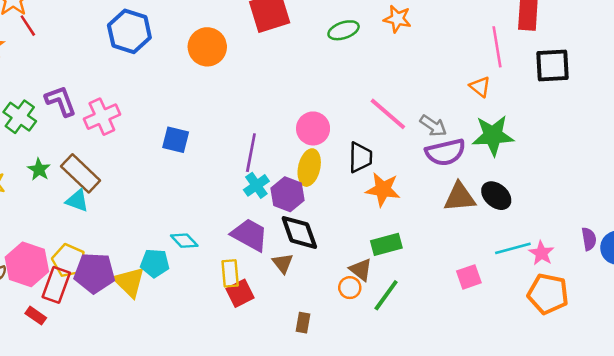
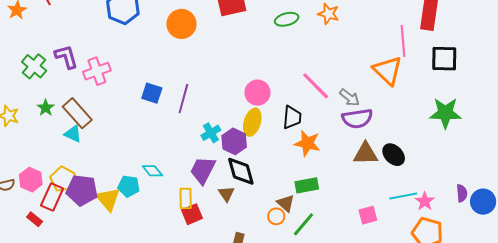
orange triangle: (480, 87) -> (388, 70), size x1.8
green star: (493, 135) -> (445, 113), moved
purple line: (251, 153) -> (183, 99), moved
purple trapezoid: (250, 235) -> (203, 170), turned -96
pink hexagon: (27, 264) -> (31, 180), size x0.7

